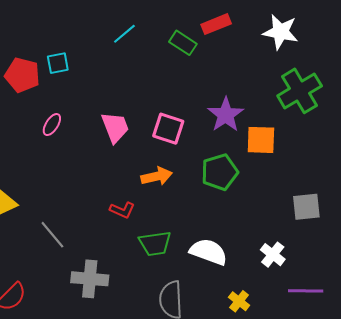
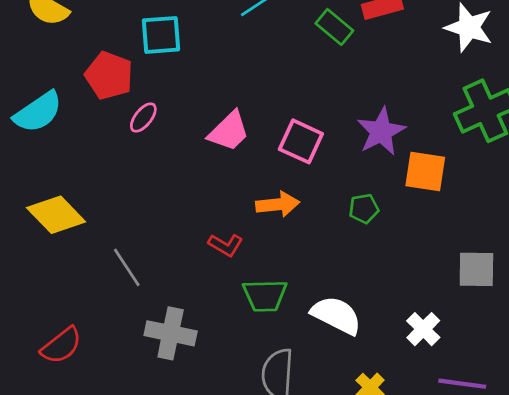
cyan square: (58, 63) -> (161, 35), size x1.4
red pentagon: (22, 75) -> (109, 76), moved
pink trapezoid: (115, 127) -> (229, 131), turned 60
green pentagon: (220, 172) -> (364, 209), size x0.6

